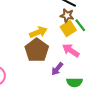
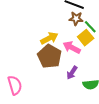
yellow square: (68, 29) -> (86, 38), moved
pink arrow: (71, 50) -> (72, 47), moved

